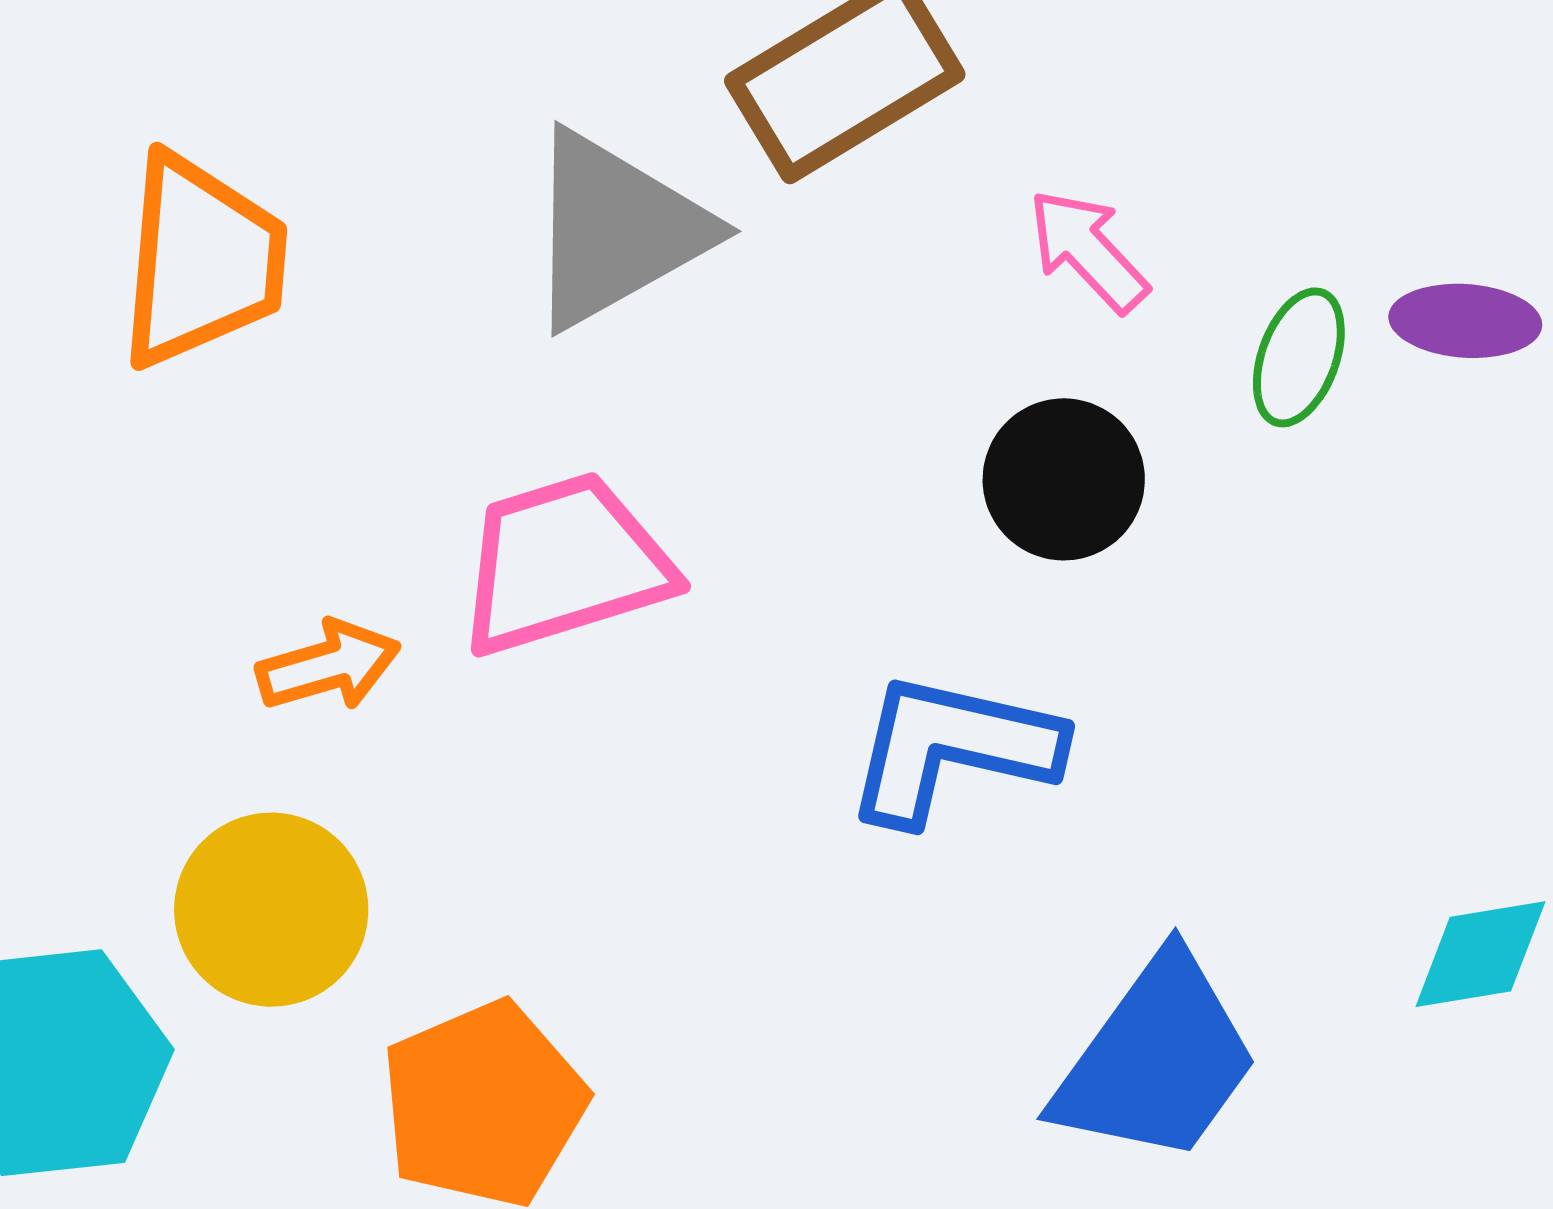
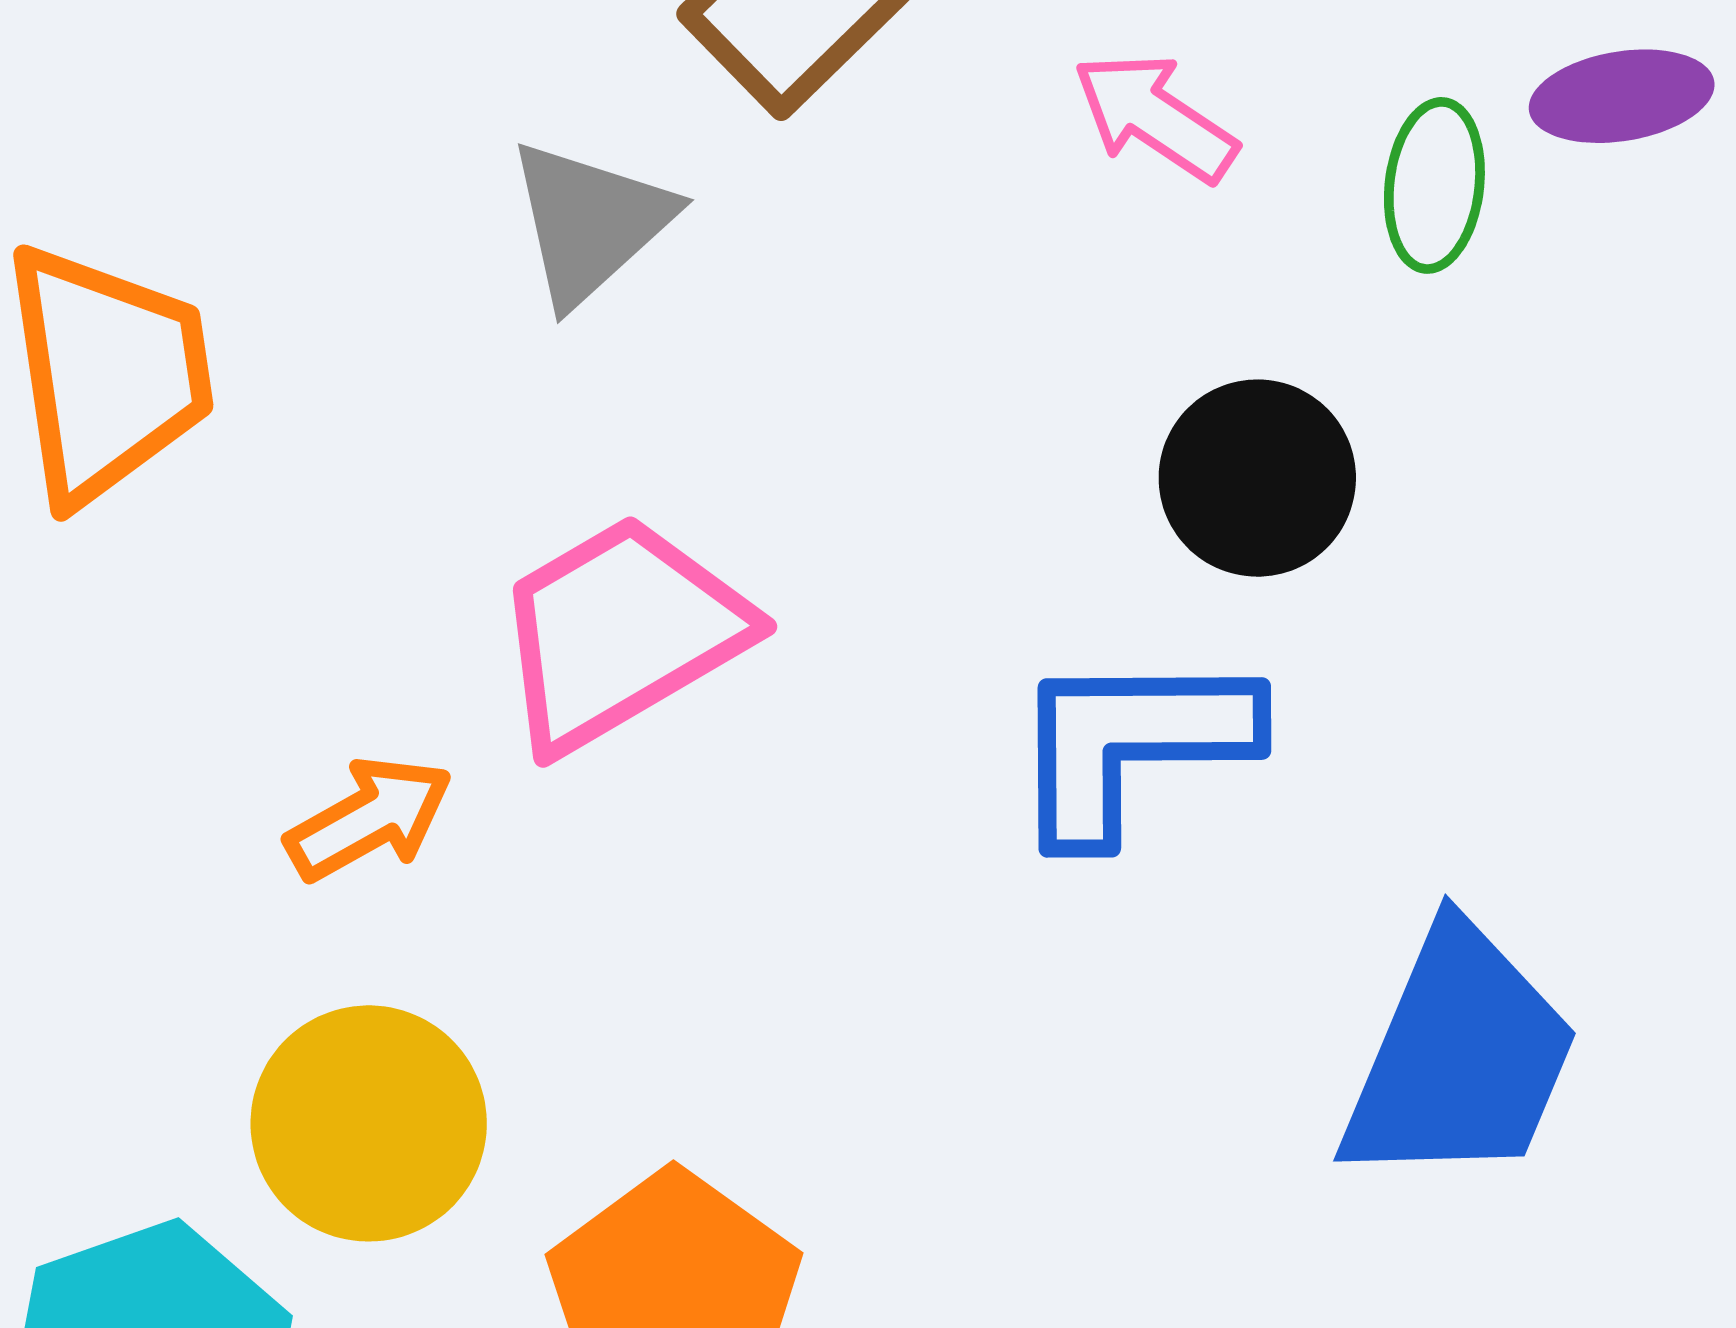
gray triangle: (616, 230) -> (590, 222), size x0.7
black circle: (1064, 479) -> (1257, 478), moved

